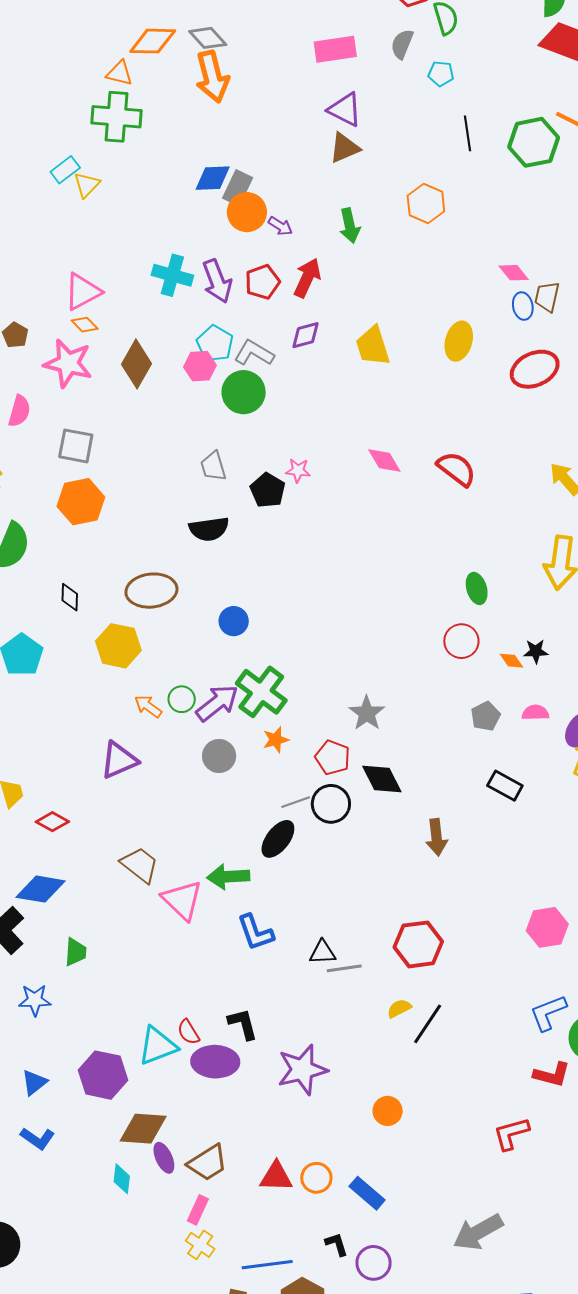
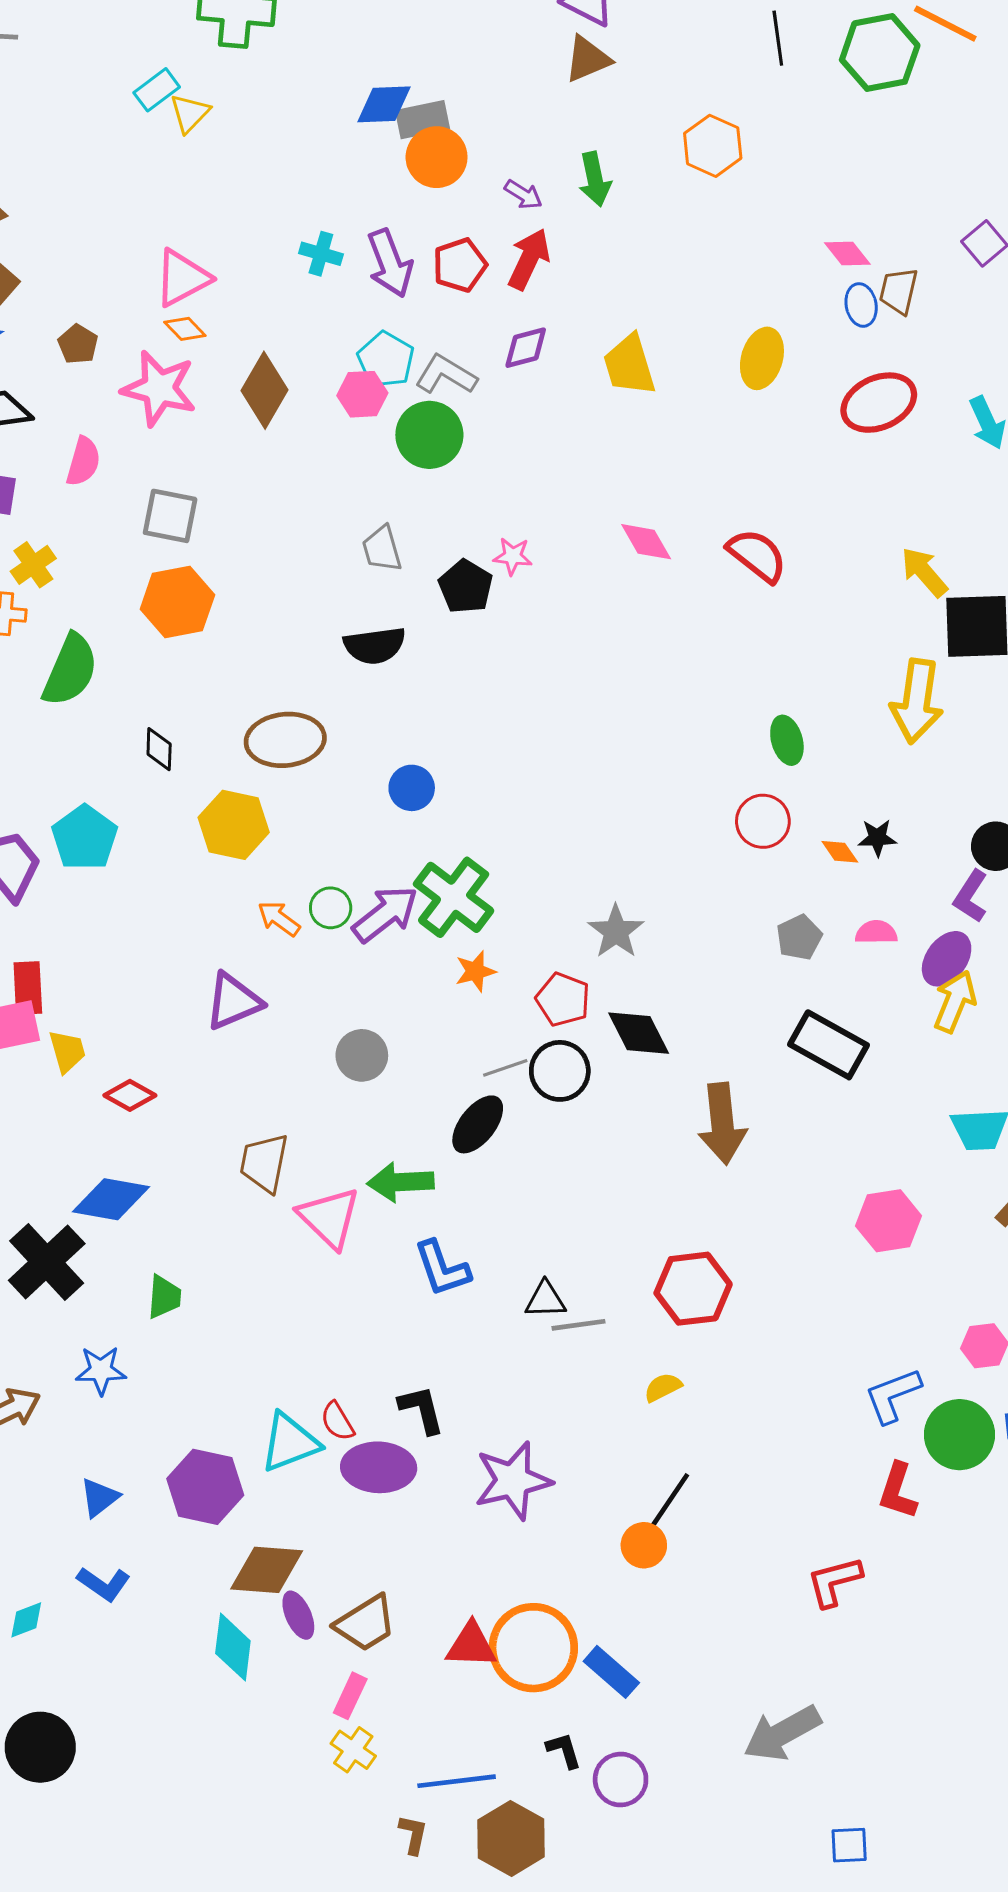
gray rectangle: (238, 188) -> (423, 120), turned 52
purple arrow: (280, 226) -> (523, 195), moved
cyan cross: (172, 275) -> (321, 254), size x0.7
gray circle: (219, 756) -> (362, 1055), moved
black rectangle: (505, 786) -> (829, 1045), size x1.4
brown arrow: (436, 837) -> (722, 1124), size x1.4
brown trapezoid: (140, 865) -> (264, 1163), turned -117
pink hexagon: (547, 927) -> (889, 1221), moved
black line: (428, 1024) -> (668, 1503), moved
red L-shape: (552, 1075) -> (898, 1491), turned 93
orange circle: (316, 1178) -> (533, 1648), size x1.8
cyan diamond: (122, 1179) -> (233, 1647), size x1.4

